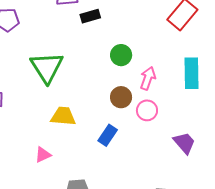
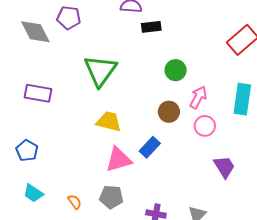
pink circle: (147, 110) -> (205, 126), moved
pink triangle: (43, 155) -> (119, 160), moved, size x1.6

